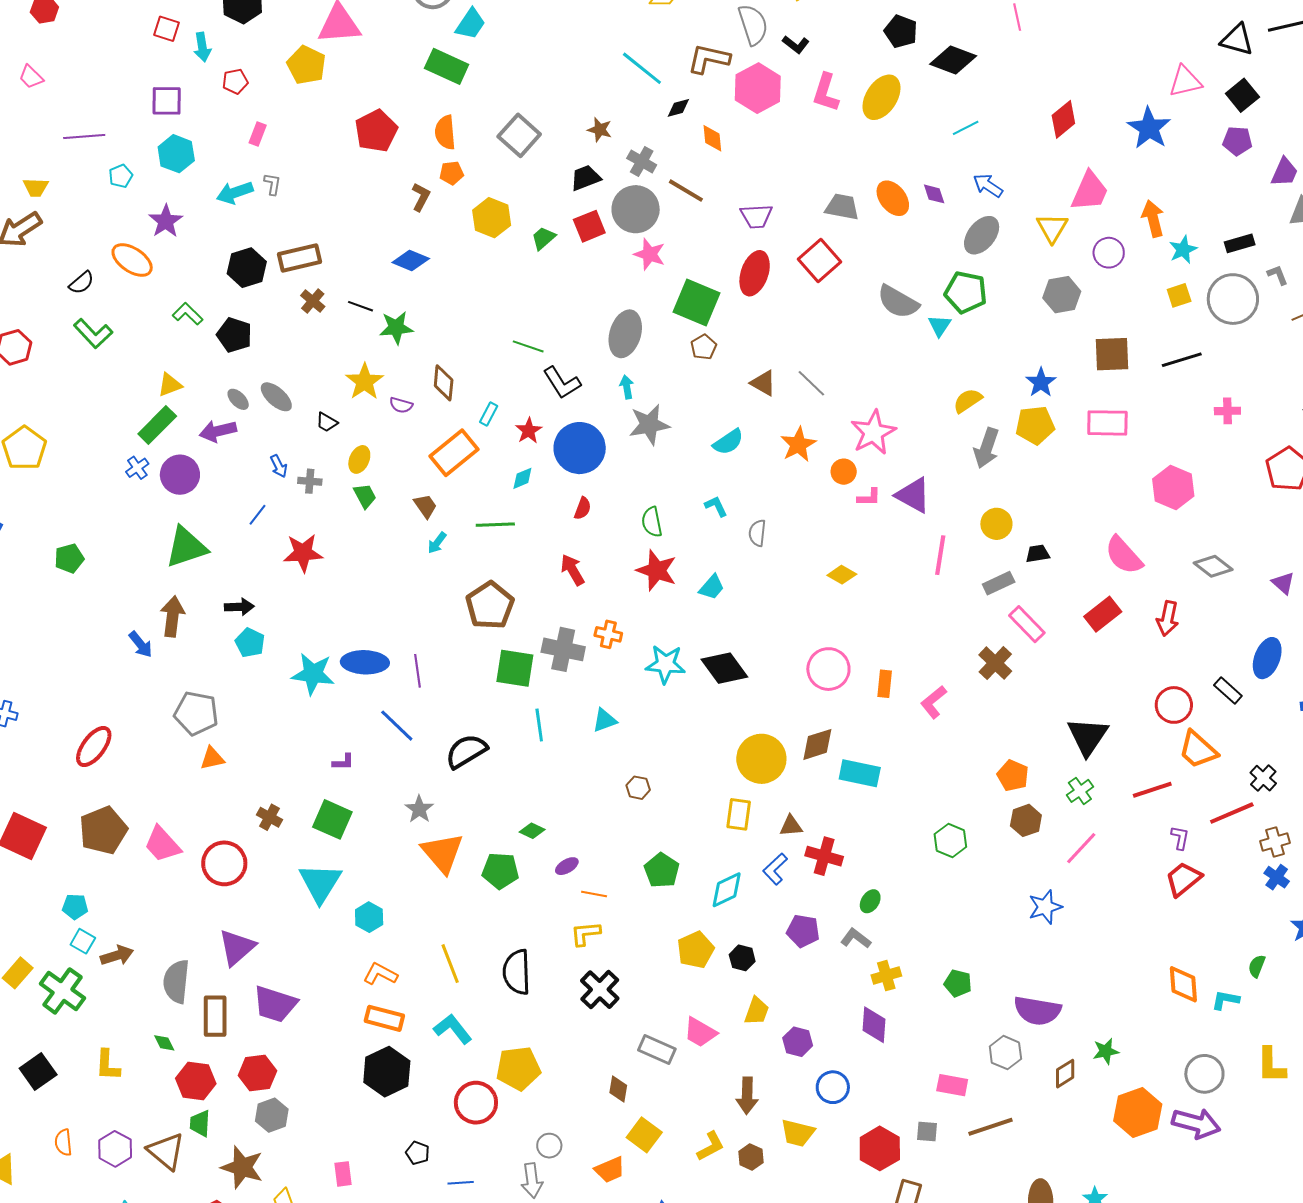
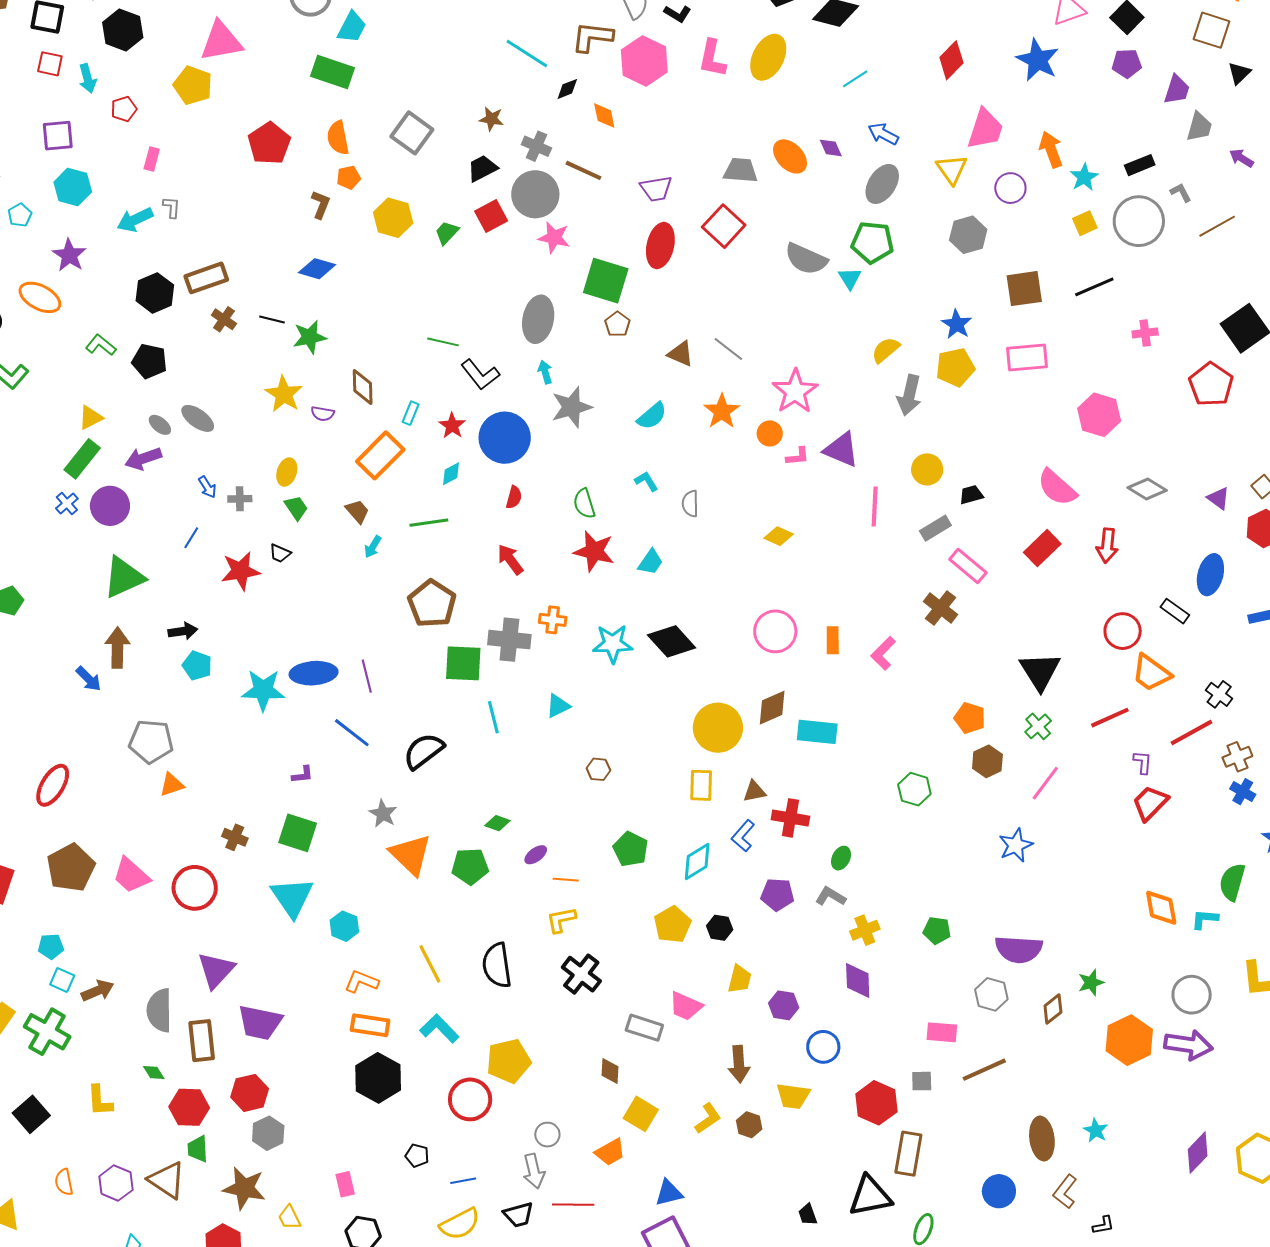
black trapezoid: (327, 422) -> (280, 553), moved
green semicircle: (1257, 966) -> (1232, 882), size x1.6

